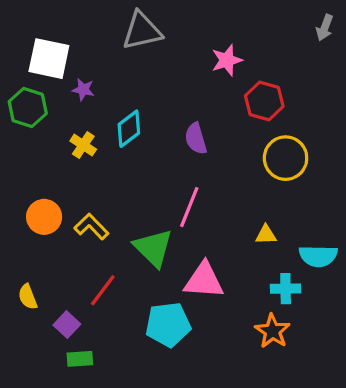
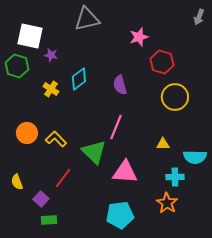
cyan pentagon: (168, 325) -> (120, 215), moved

